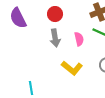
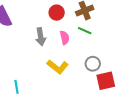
red circle: (55, 14) -> (57, 13), moved

